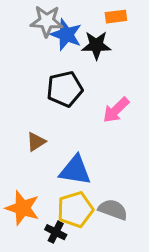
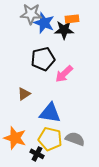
orange rectangle: (116, 17) -> (72, 19), moved
pink arrow: (116, 110) -> (64, 74), moved
yellow pentagon: (75, 209) -> (50, 139), turned 30

